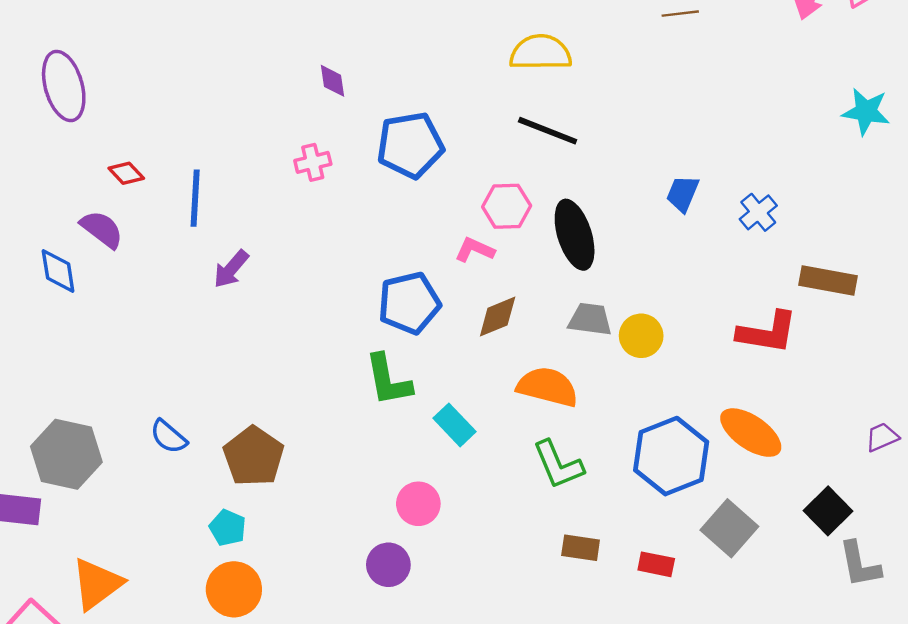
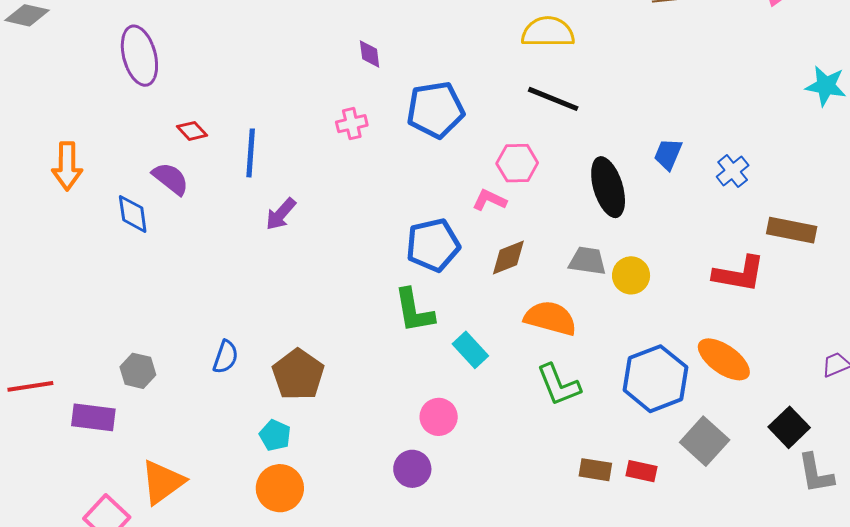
black ellipse: (575, 235) -> (608, 187), moved
blue semicircle: (169, 437) -> (225, 357), turned -112
gray hexagon: (66, 454) -> (138, 371), size x0.6
brown rectangle: (581, 548) -> (595, 470), moved

